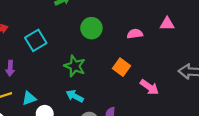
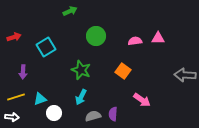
pink triangle: (167, 24) -> (158, 38), moved
pink arrow: (149, 87) -> (142, 100), moved
cyan arrow: (75, 96) -> (81, 97), turned -91

